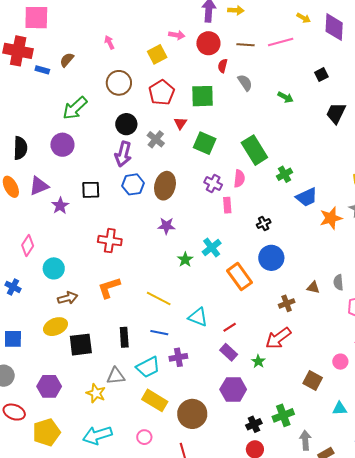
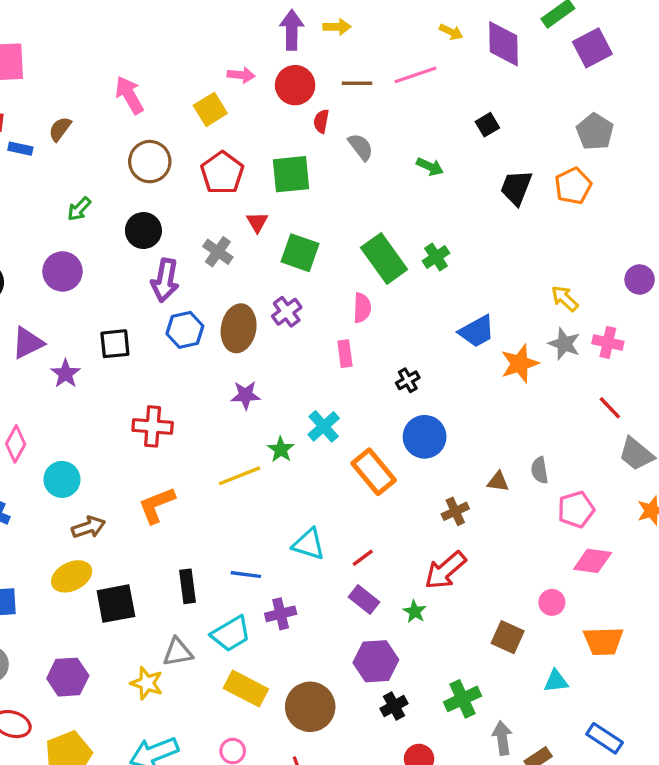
pink arrow: (109, 42) -> (129, 95), size x1.6
green arrow: (75, 108) -> (79, 209), size x0.6
black circle: (126, 124) -> (143, 231), moved
green cross: (285, 174) -> (436, 257), moved
purple cross: (213, 184) -> (287, 312), moved, turned 30
yellow line: (159, 299) -> (240, 476), moved, turned -45
black cross: (254, 424) -> (394, 706), moved

